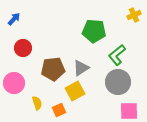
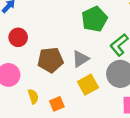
green pentagon: (94, 31) -> (94, 19), turned -30
yellow square: (75, 91) -> (88, 85), moved

